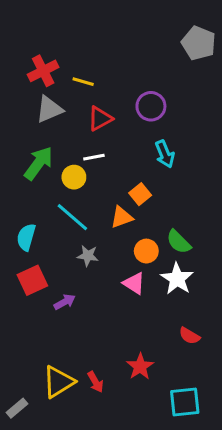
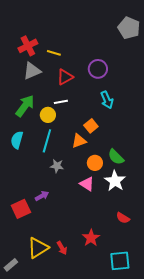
cyan line: (72, 217) -> (47, 141), turned 65
cyan semicircle: (26, 237) -> (17, 140), moved
red square: (32, 280) -> (21, 209), moved

